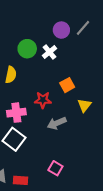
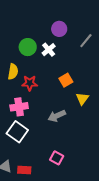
gray line: (83, 28) -> (86, 41), moved
red star: (43, 100) -> (30, 83), moved

